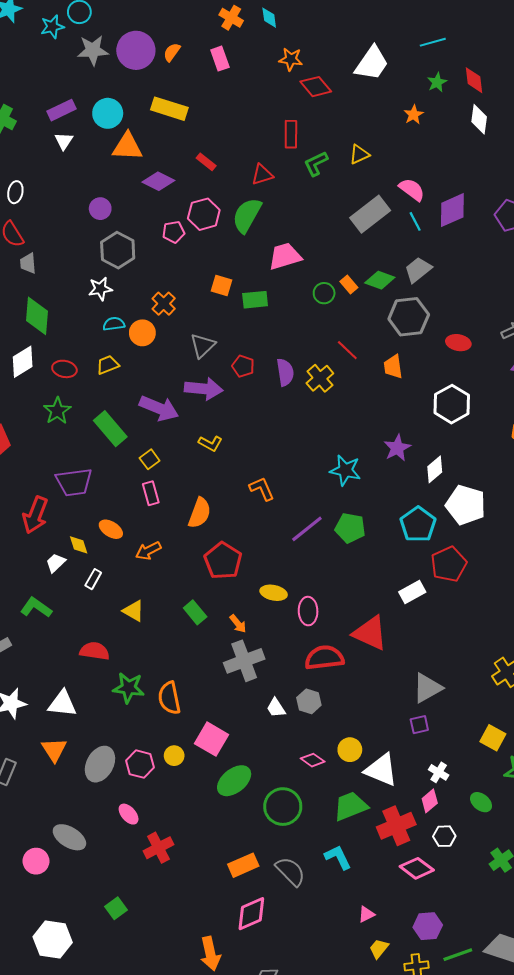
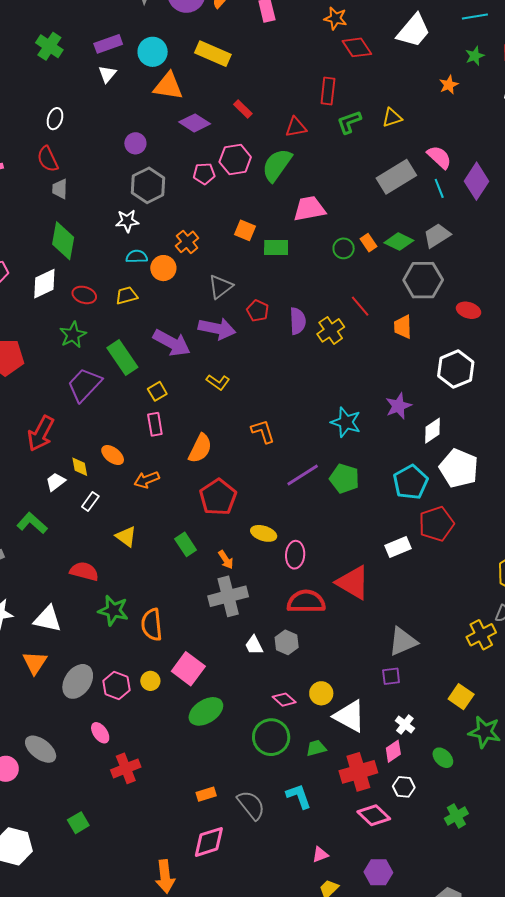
purple diamond: (452, 210) -> (476, 181), turned -39
purple trapezoid: (74, 482) -> (85, 385), moved, turned 135
green trapezoid: (351, 806) -> (316, 748), size x0.6
green circle: (283, 807) -> (271, 737), moved
orange rectangle: (243, 865) -> (206, 794), size x0.7

